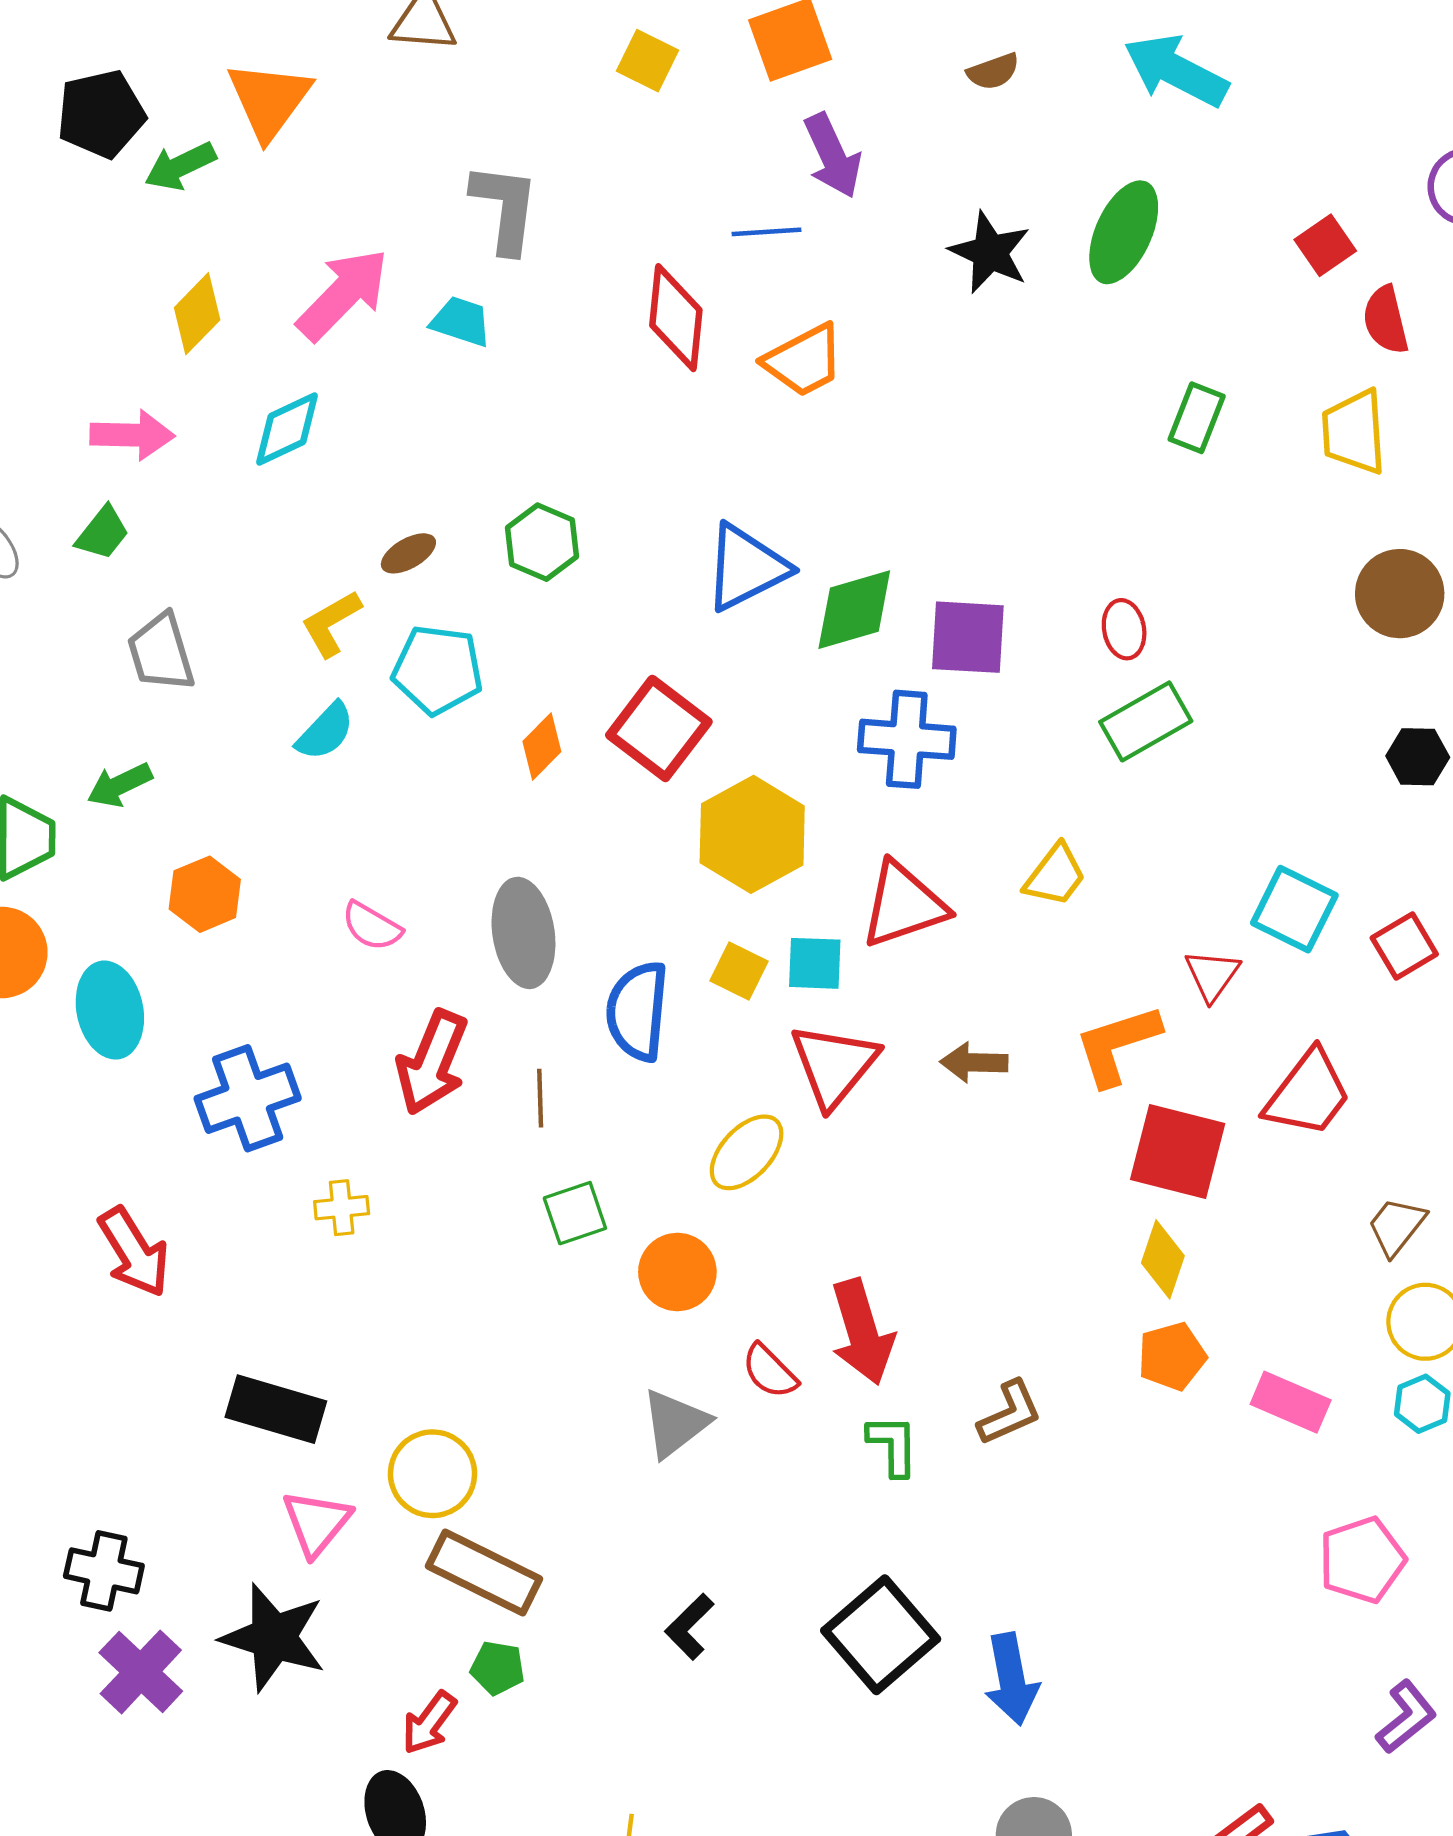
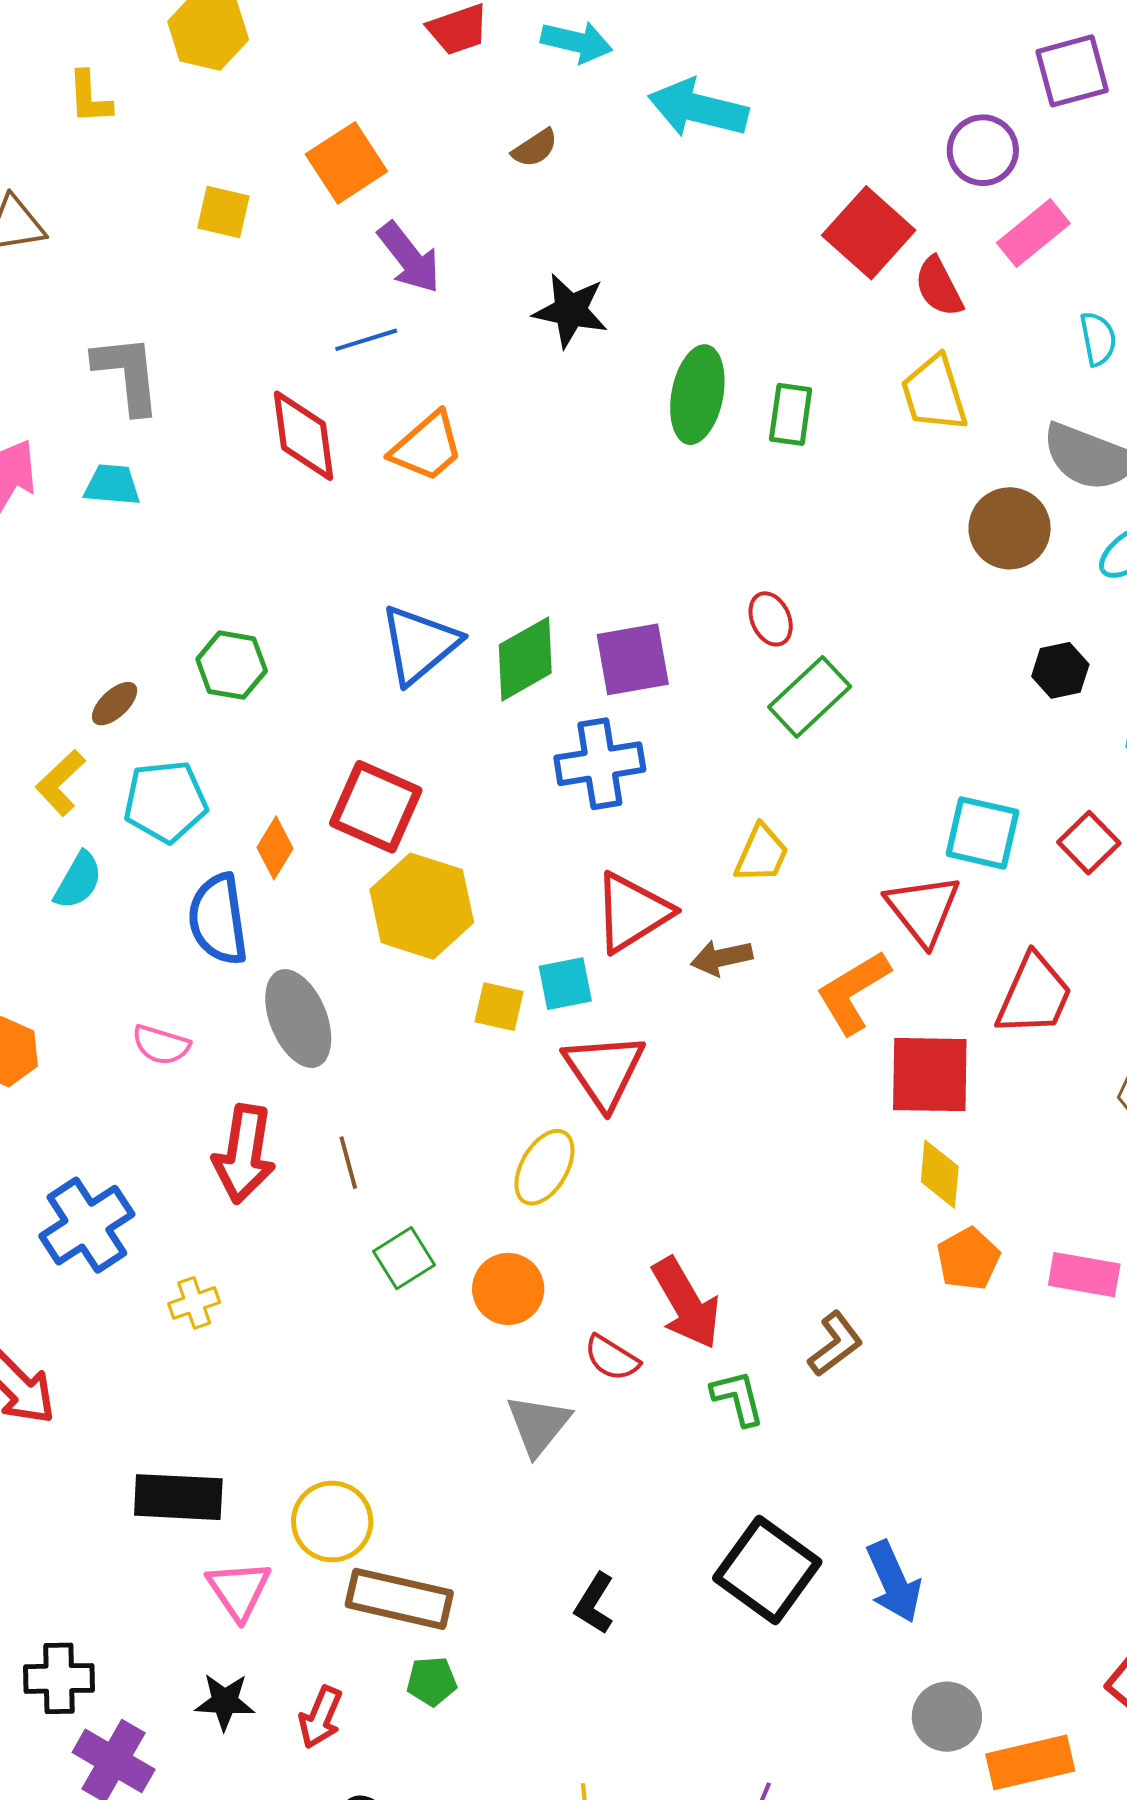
green ellipse: (1124, 232) -> (697, 395), moved
red square: (1325, 245) -> (869, 233), size x1.6
yellow hexagon: (752, 834) -> (422, 906), moved
red triangle: (1212, 975) -> (923, 910), size x1.5
blue semicircle: (637, 1011) -> (218, 919), moved
brown arrow: (974, 1062) -> (722, 958), moved
black star: (273, 1637) -> (225, 1702), size x0.6
red arrow: (429, 1723) -> (320, 1717), moved

